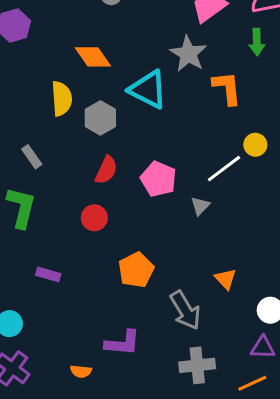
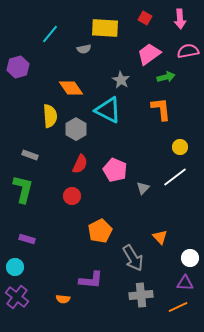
green arrow: (257, 42) -> (166, 77), moved, turned -102
gray star: (188, 54) -> (121, 80), moved, size x0.7
gray rectangle: (32, 157) -> (30, 155), turned -35
white line: (224, 169) -> (175, 177), moved
purple rectangle: (48, 274) -> (27, 239), moved

